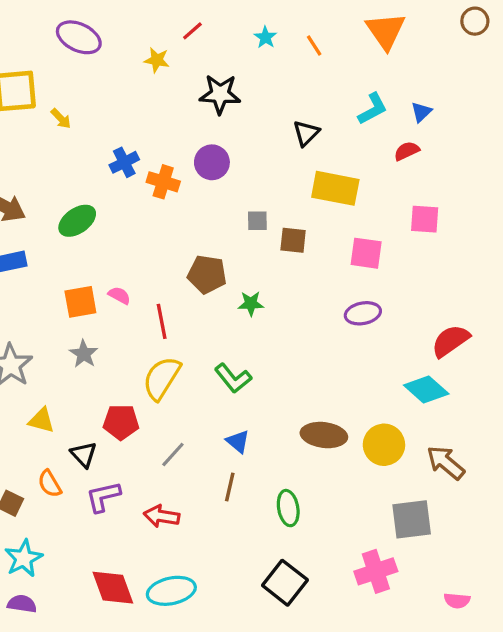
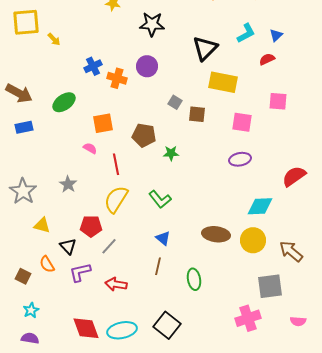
black triangle: (306, 133) -> (205, 48), size x1.5
gray square: (257, 221) -> (175, 102), turned 32
orange square: (80, 302) -> (103, 123), moved
cyan diamond: (426, 390) -> (260, 206), moved, turned -44
gray line: (173, 454) -> (109, 246), moved
cyan star: (24, 558) -> (31, 310), size x0.7
black square: (285, 583) -> (167, 325), moved
pink semicircle: (457, 601) -> (298, 321), moved

